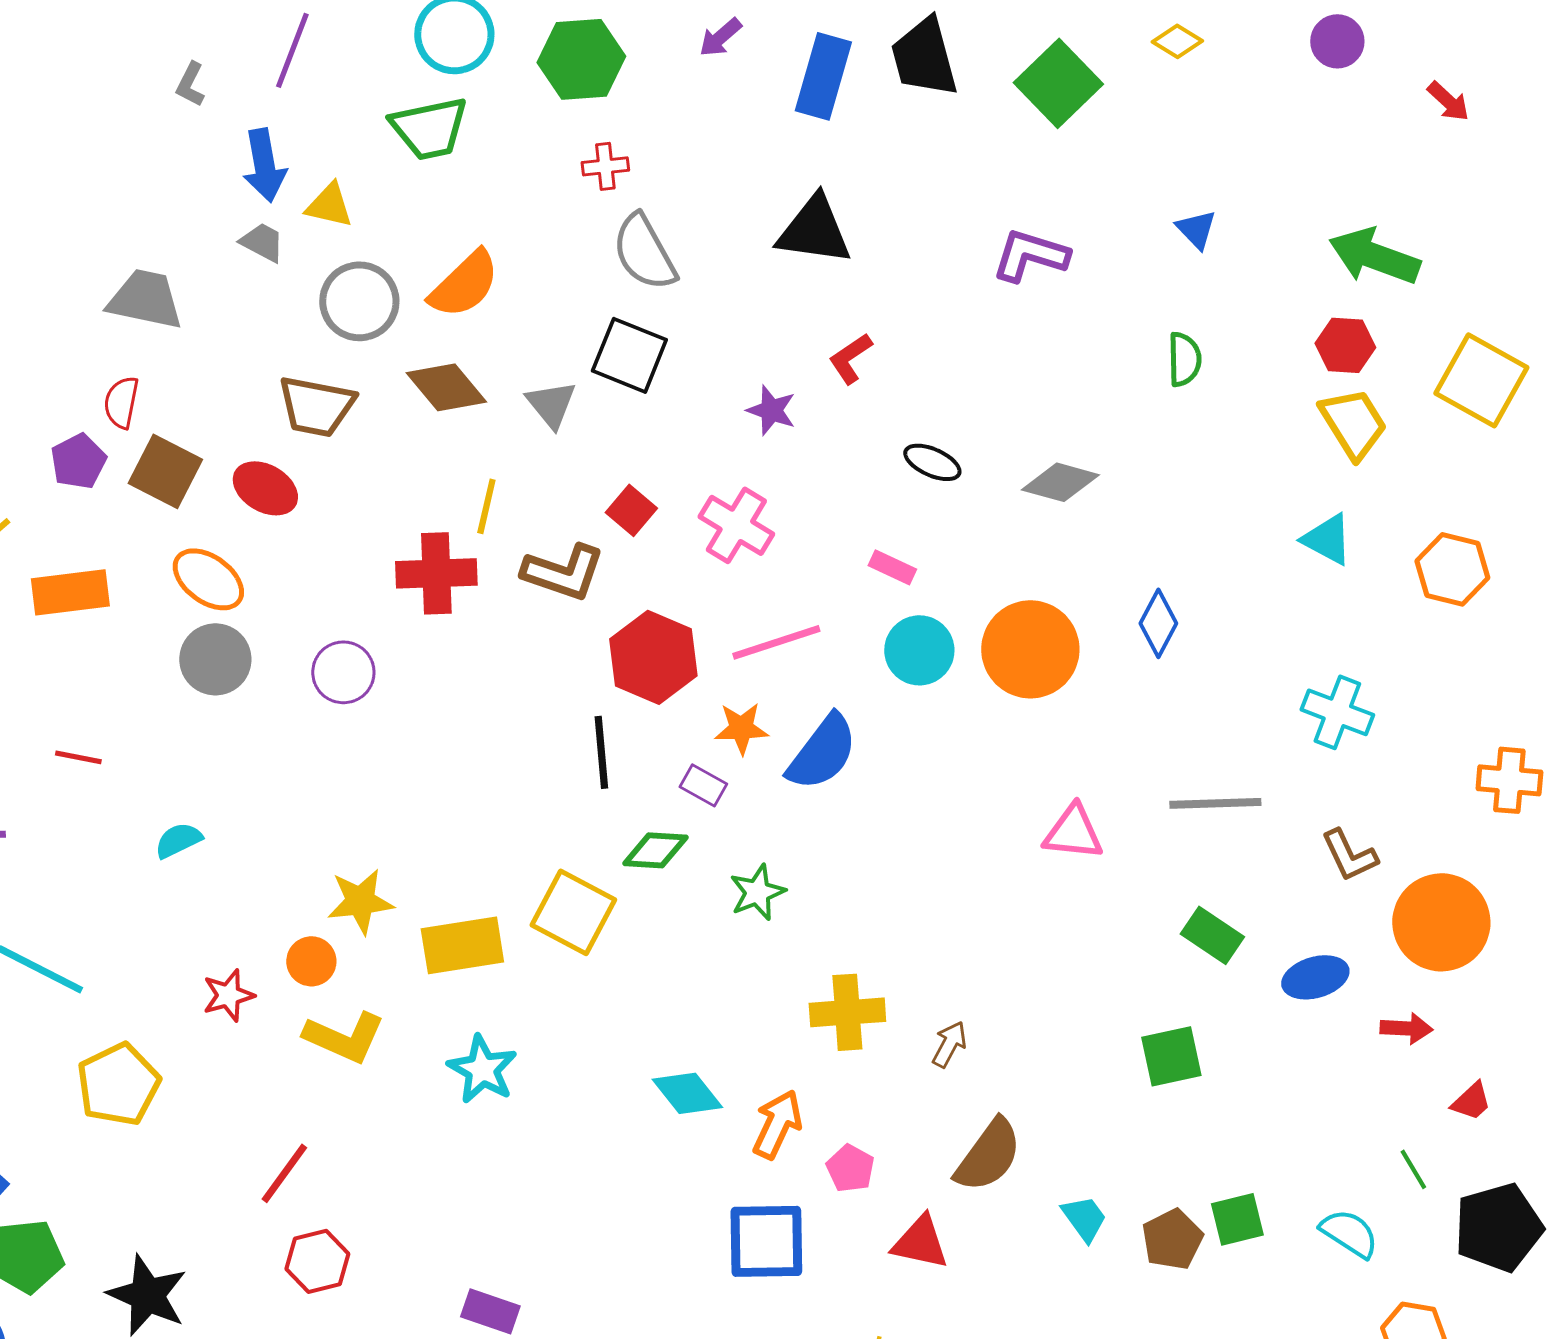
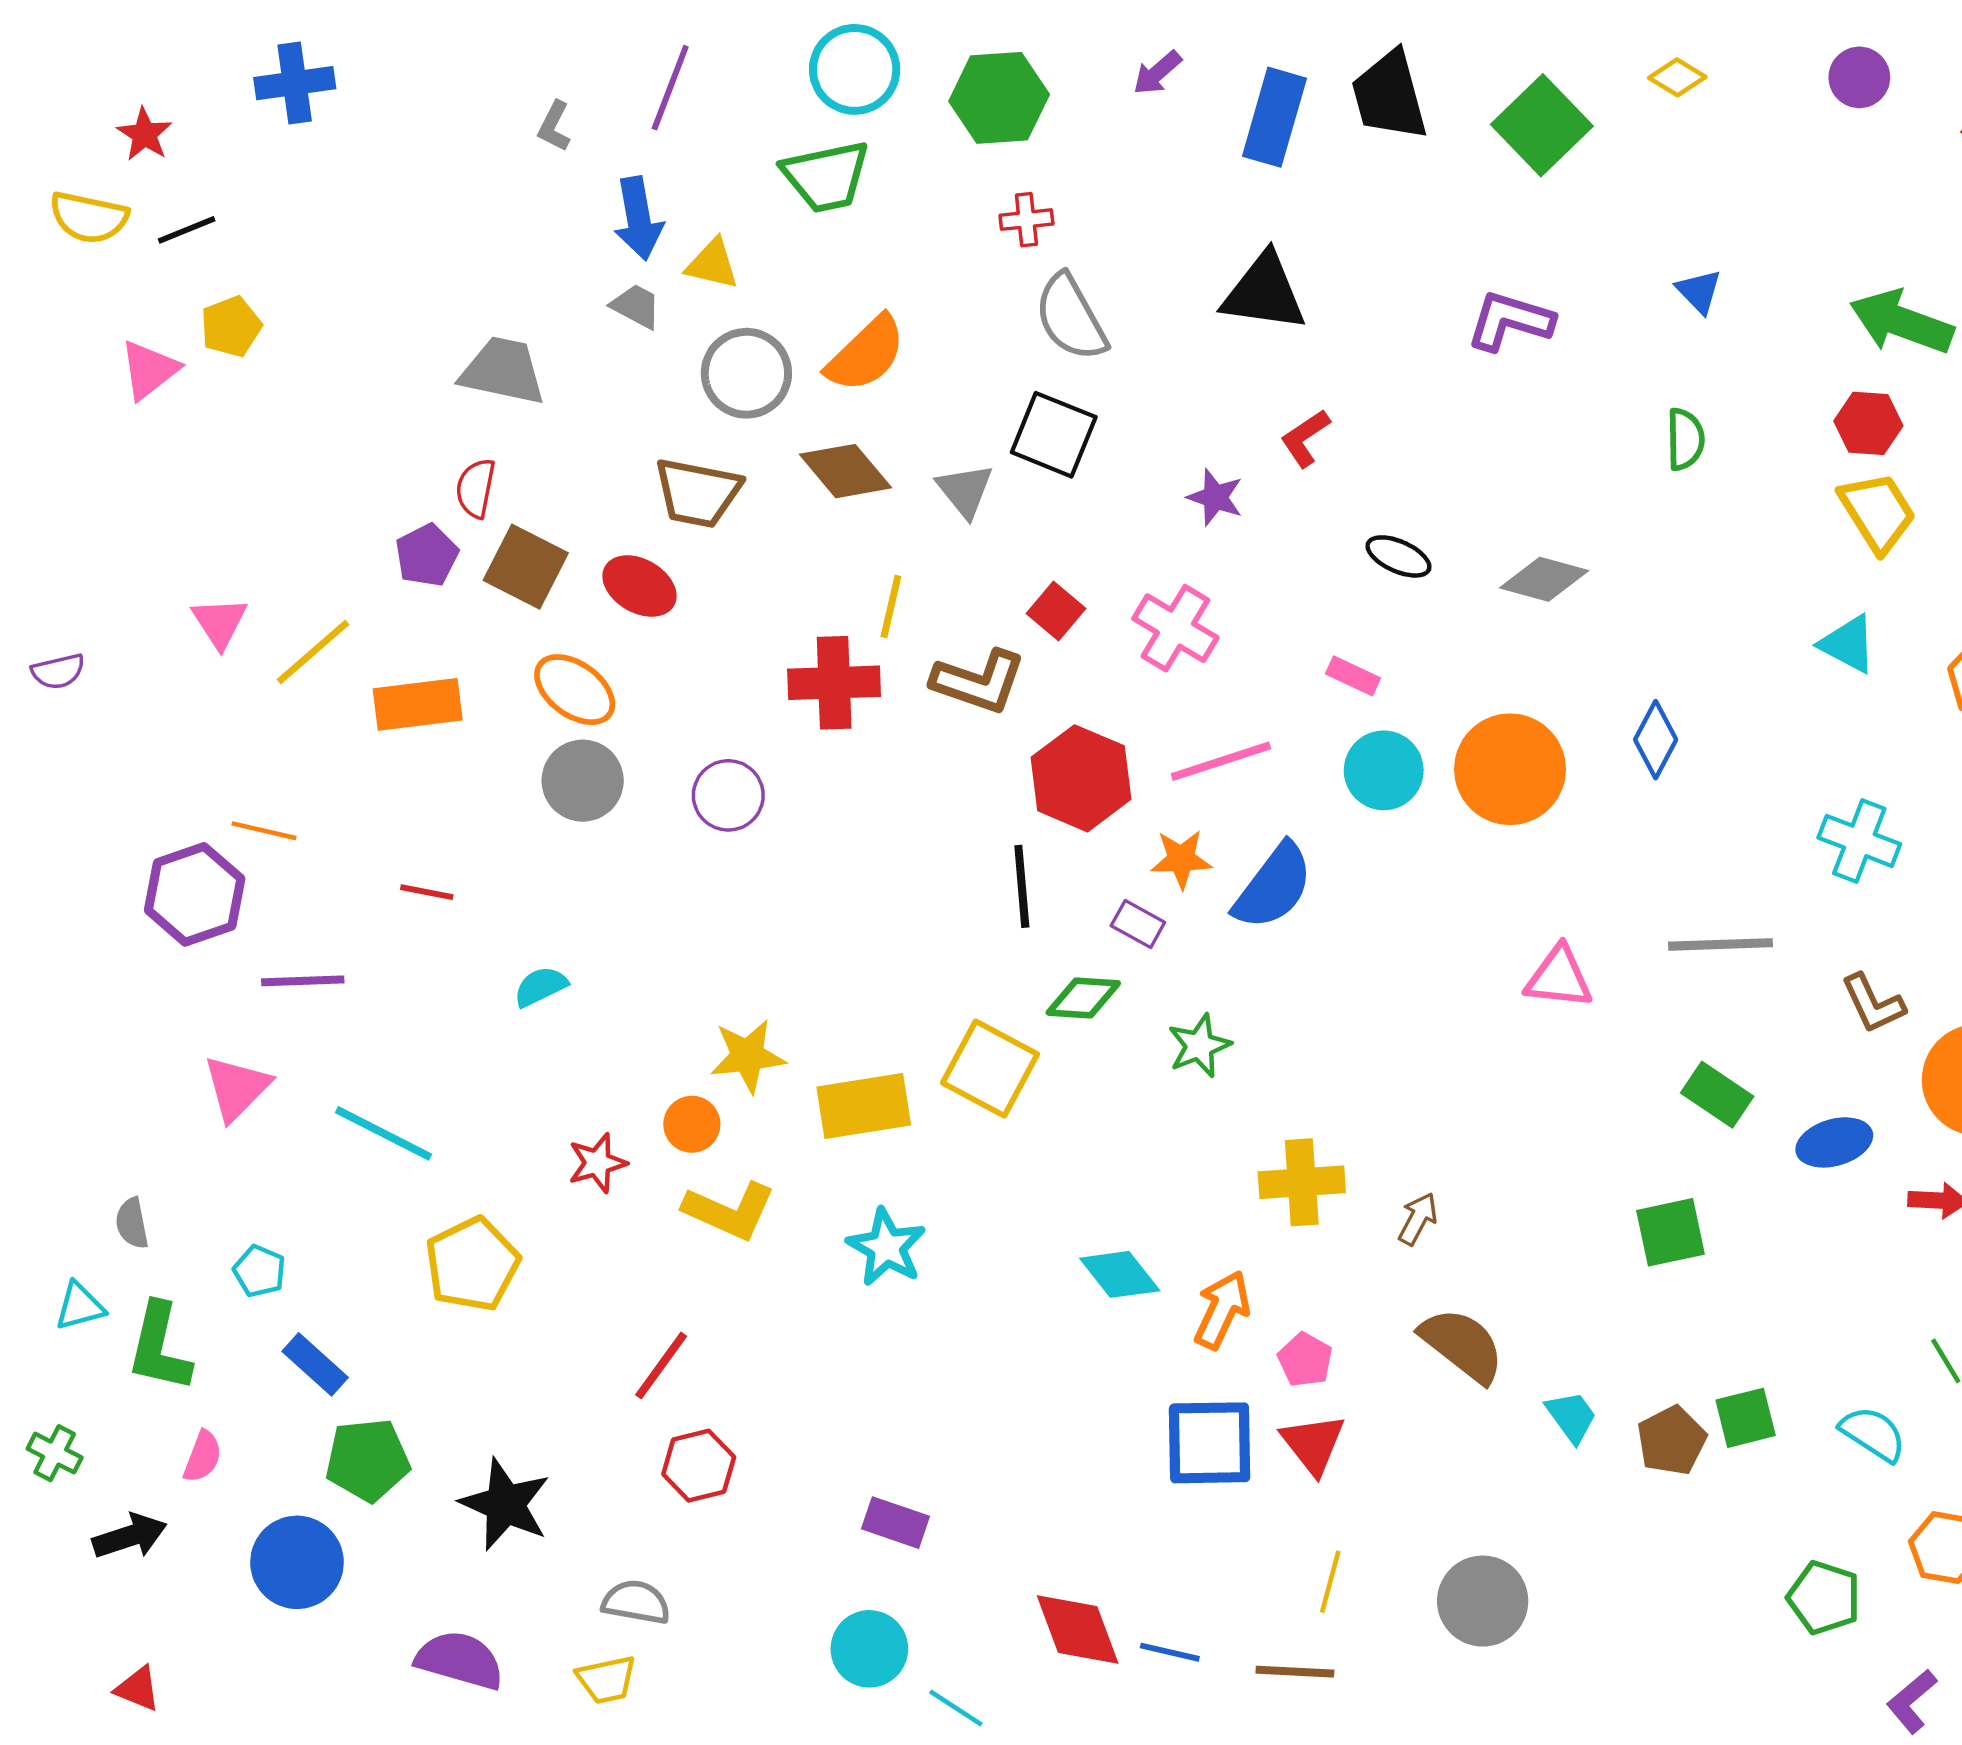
brown semicircle: (988, 1155) -> (1462, 1345), turned -88
red triangle: (920, 1242) -> (1313, 1444), moved, turned 40

